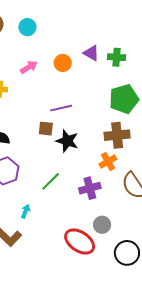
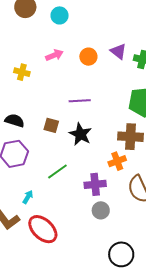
brown square: (46, 129) -> (51, 125), moved
gray circle: (102, 225) -> (101, 210), moved
red ellipse: (80, 241) -> (43, 229), moved

